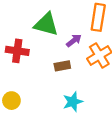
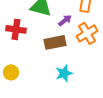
brown rectangle: (62, 66) -> (55, 42), size x1.5

